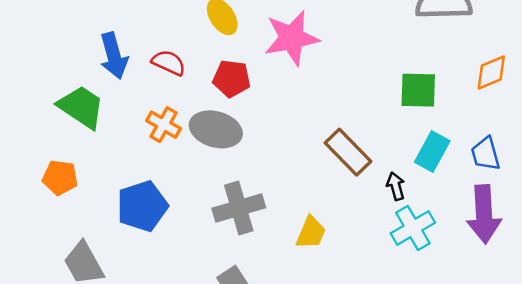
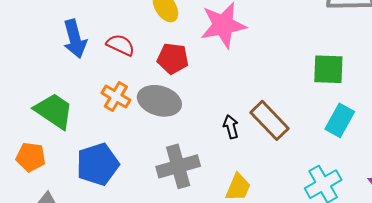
green trapezoid: (81, 107) -> (54, 111), moved
orange pentagon: (60, 178) -> (31, 157), moved
black arrow: (396, 186) -> (231, 127), moved

